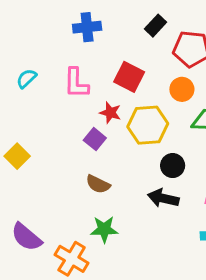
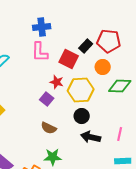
black rectangle: (155, 26) -> (86, 46), moved
pink L-shape: (76, 83) -> (40, 52), moved
black circle: (173, 166) -> (82, 116), moved

